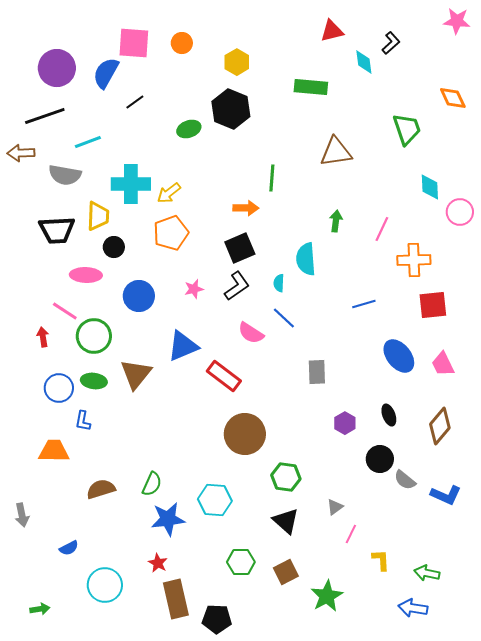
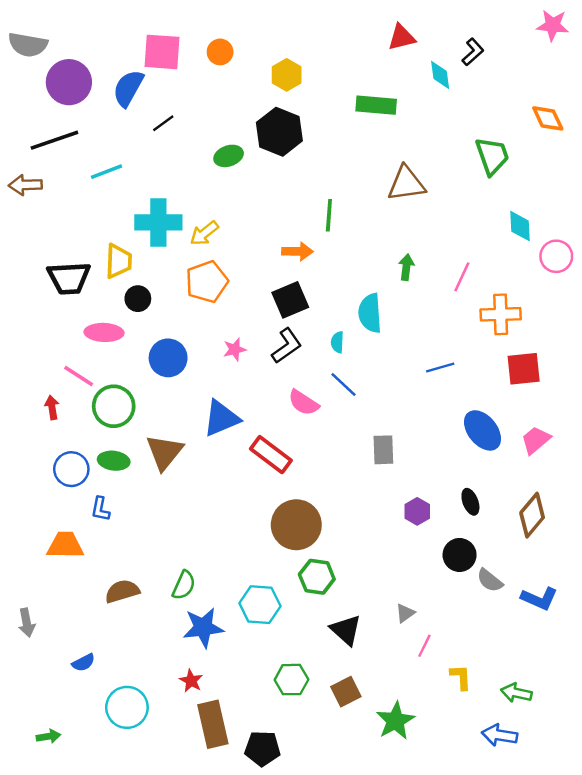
gray semicircle: (65, 175) -> (28, 45), moved
pink trapezoid: (443, 364) -> (536, 440), turned 76
green hexagon: (286, 477) -> (317, 577), moved

